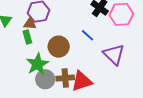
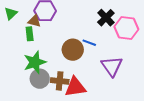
blue line: (88, 35) -> (89, 43), turned -32
brown circle: (59, 47) -> (73, 50), moved

